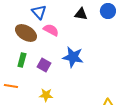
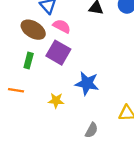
blue star: (73, 57) -> (87, 83), moved
purple square: (44, 65) -> (58, 53), moved, size x1.5

